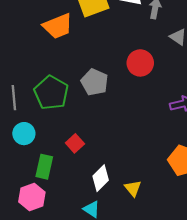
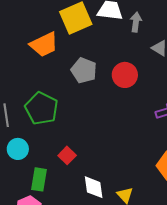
gray pentagon: (94, 82) -> (84, 70), moved
white diamond: (101, 178) -> (94, 187), turned -50

